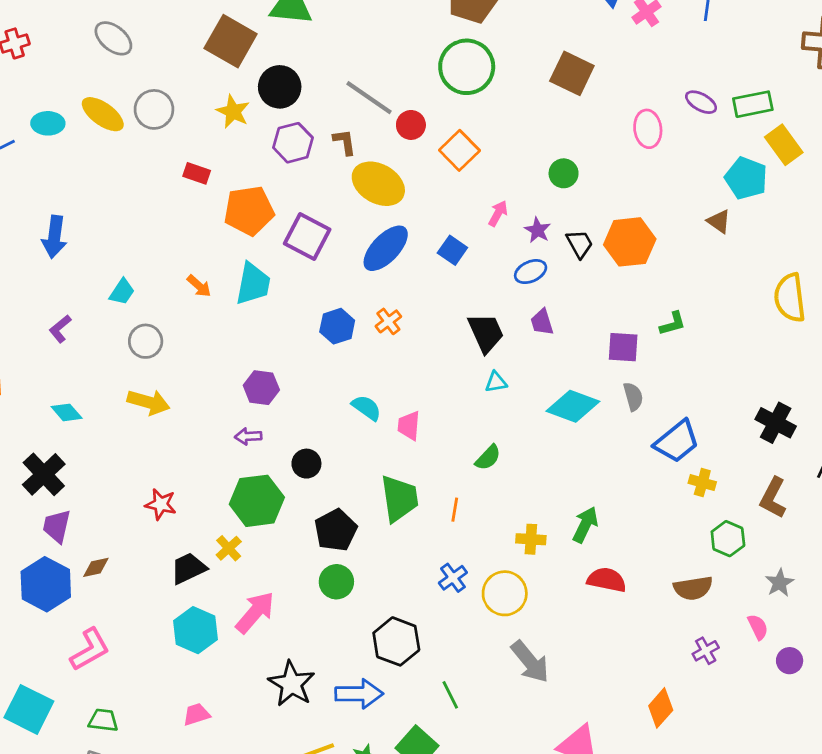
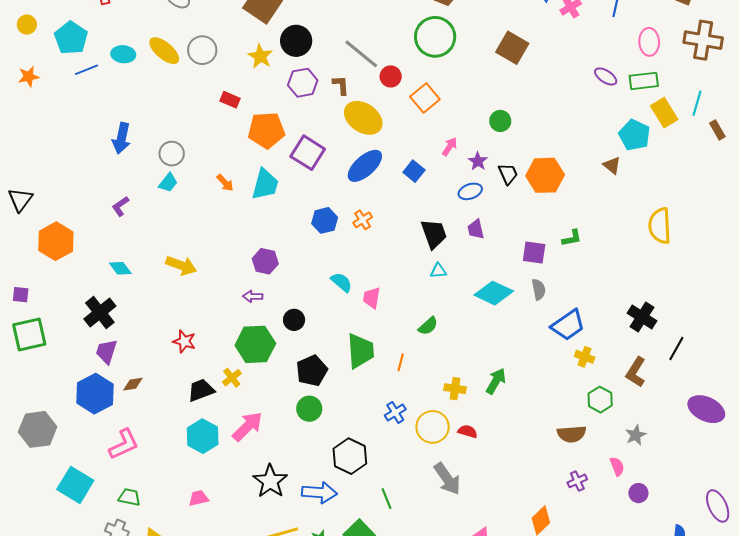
pink ellipse: (648, 129) -> (649, 42), moved
gray circle: (146, 341) -> (172, 154), moved
red semicircle: (607, 580) -> (468, 431), moved, size x0.7

